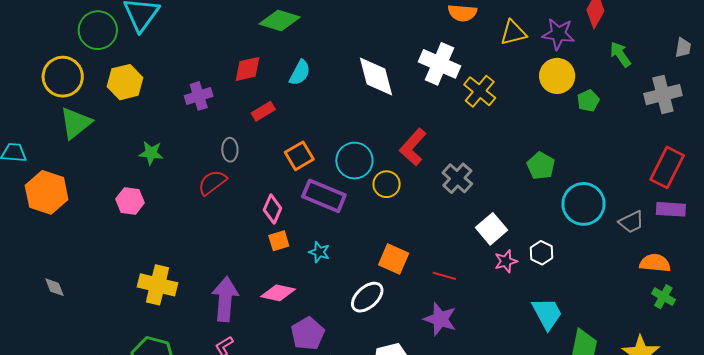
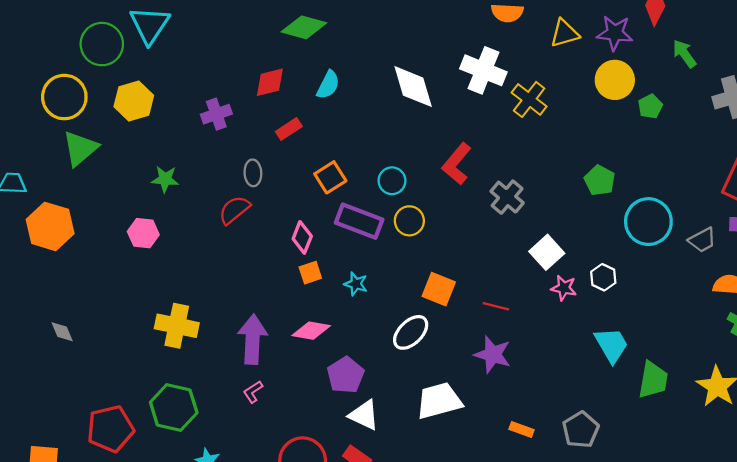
cyan circle: (354, 161) -> (392, 181), size x0.7
yellow circle: (387, 184) -> (409, 221), moved
pink star: (506, 261) -> (564, 288), turned 30

